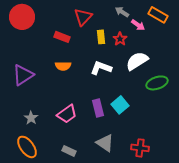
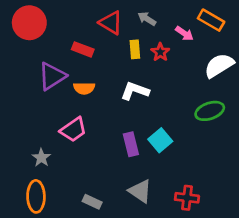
gray arrow: (122, 12) -> (147, 19), moved
red triangle: (83, 17) -> (111, 23), turned -42
white semicircle: (137, 61) -> (219, 65), moved
purple triangle: (23, 75) -> (52, 76), moved
pink trapezoid: (67, 114) -> (73, 130), moved
orange ellipse: (27, 147) -> (36, 196), turned 35

